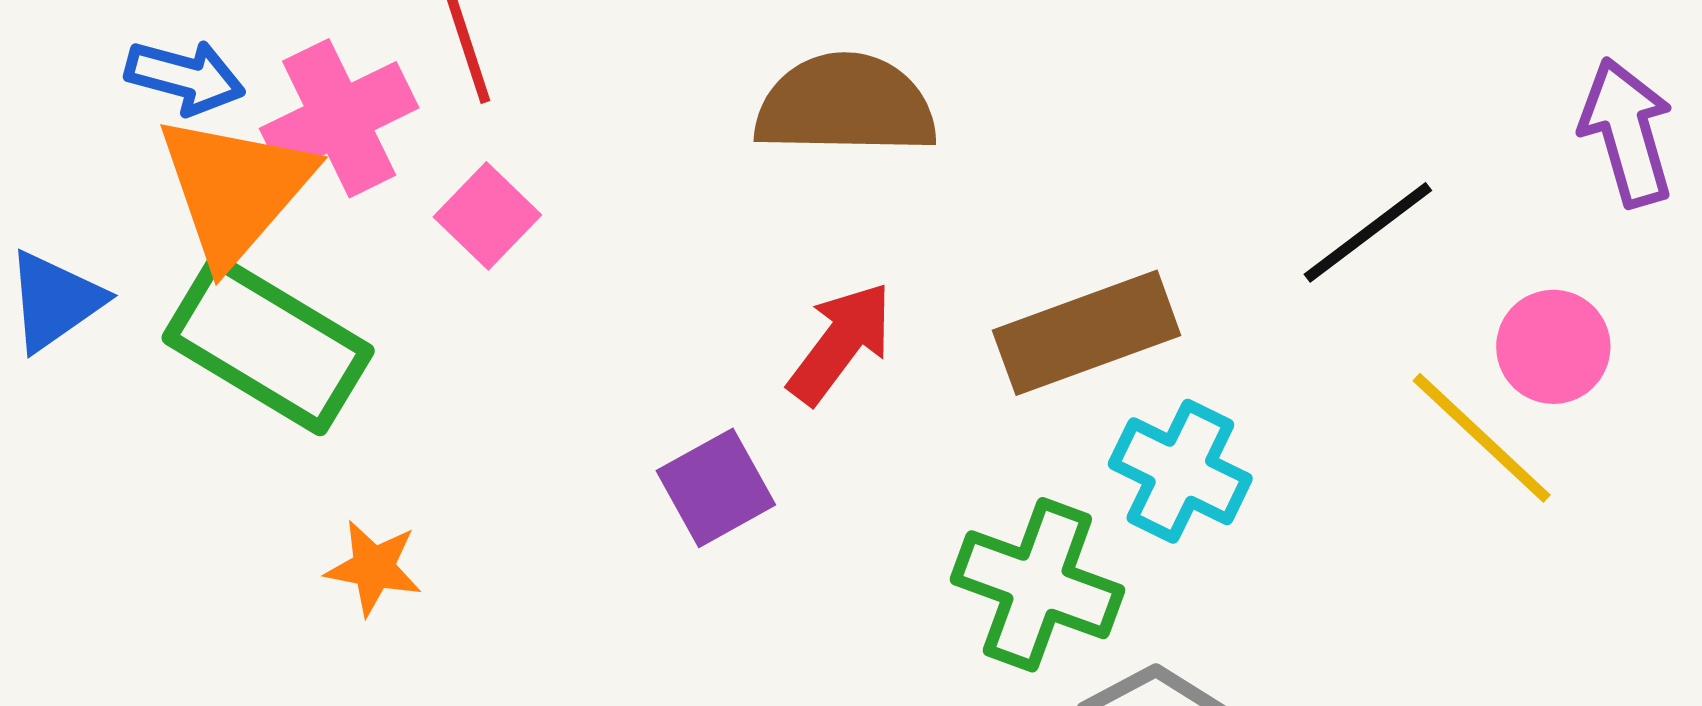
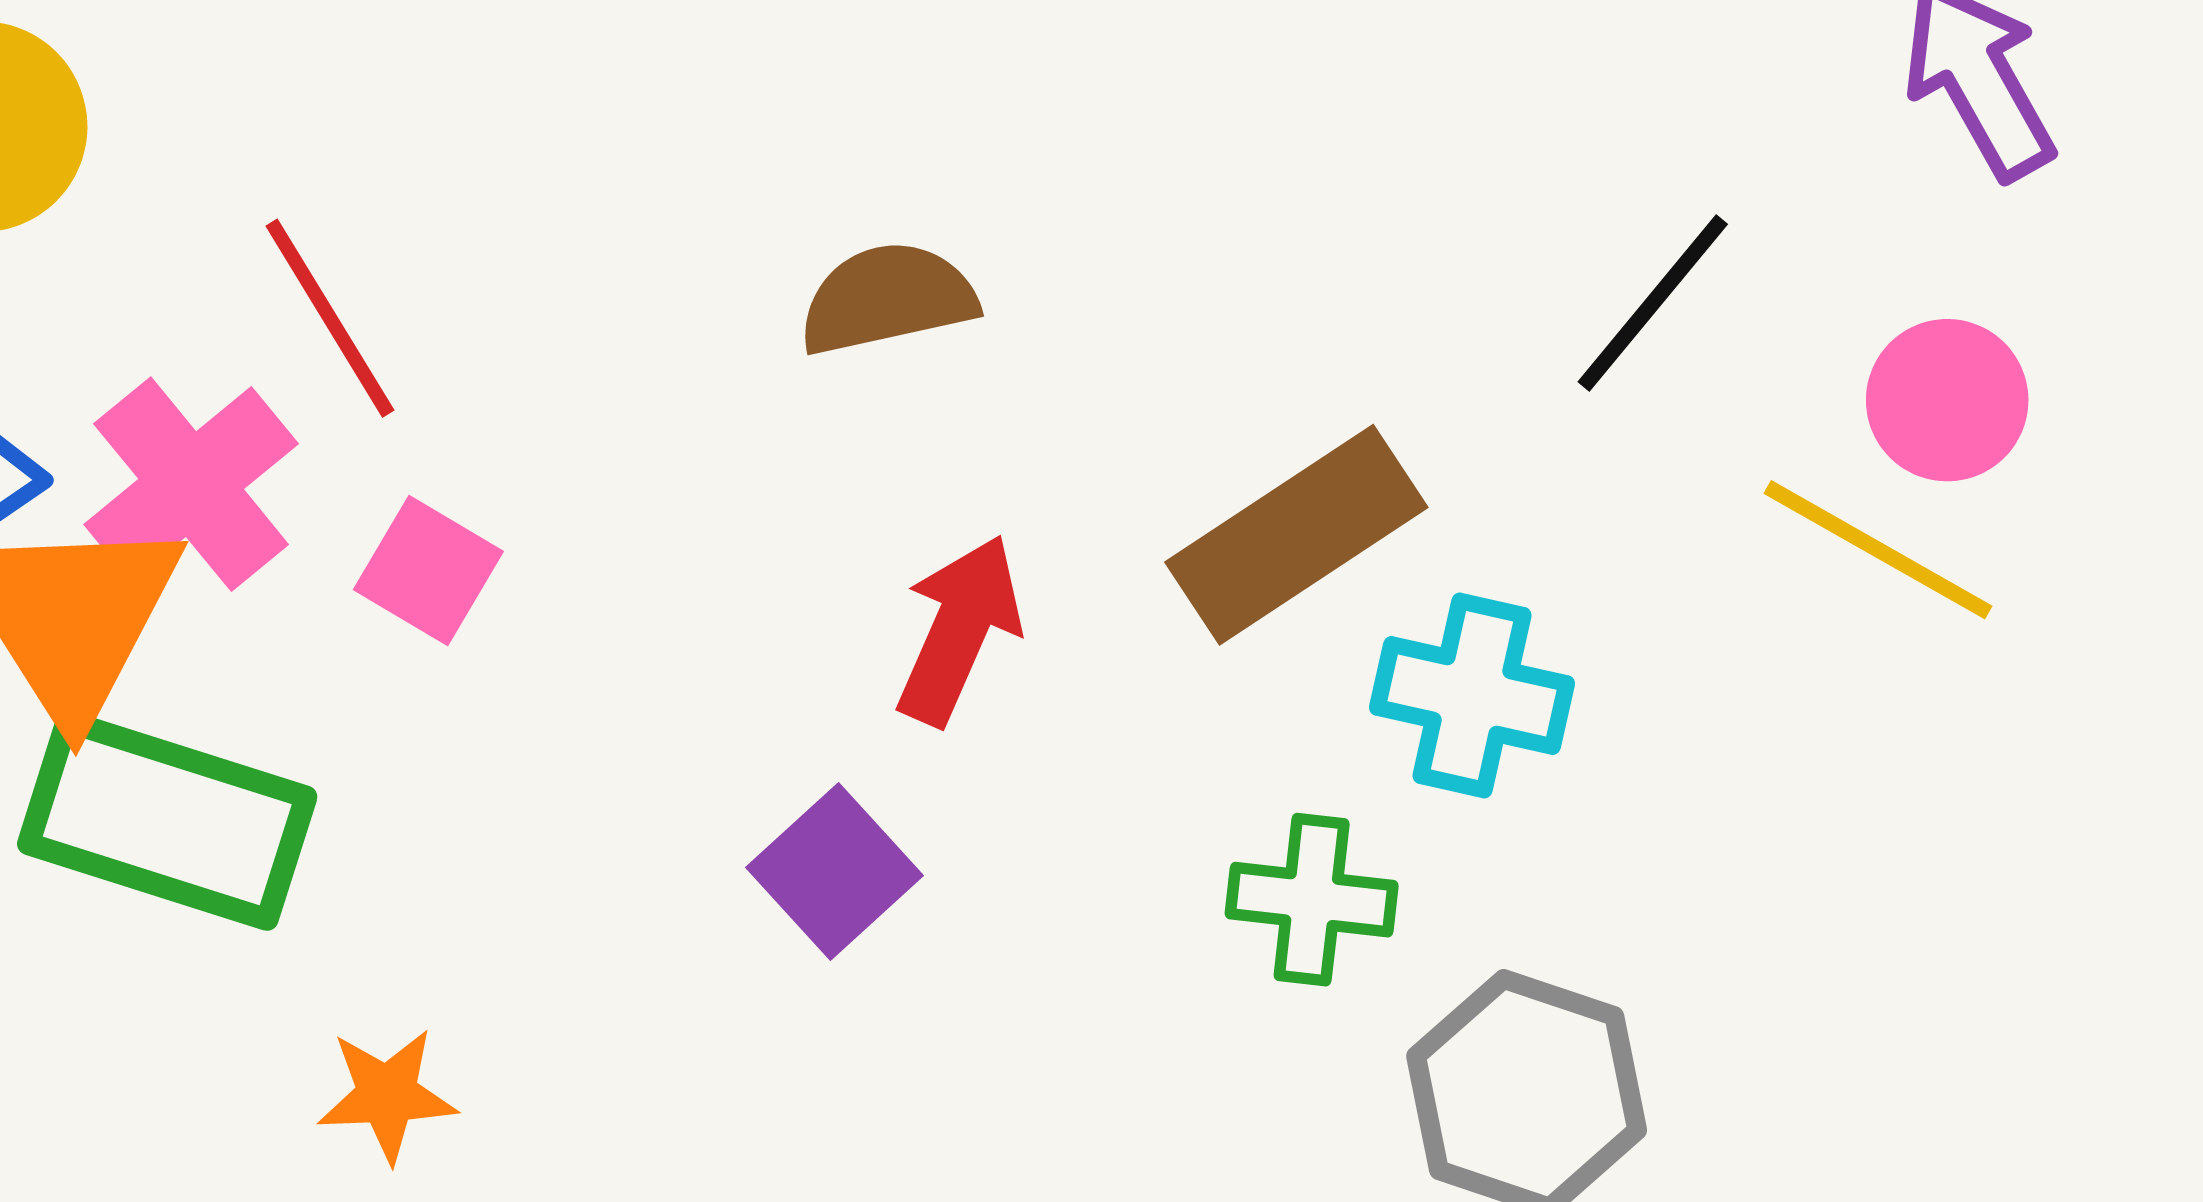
brown semicircle: (846, 105) -> (888, 299), size x0.7
green cross: (1037, 585) -> (1312, 900), size x0.7

